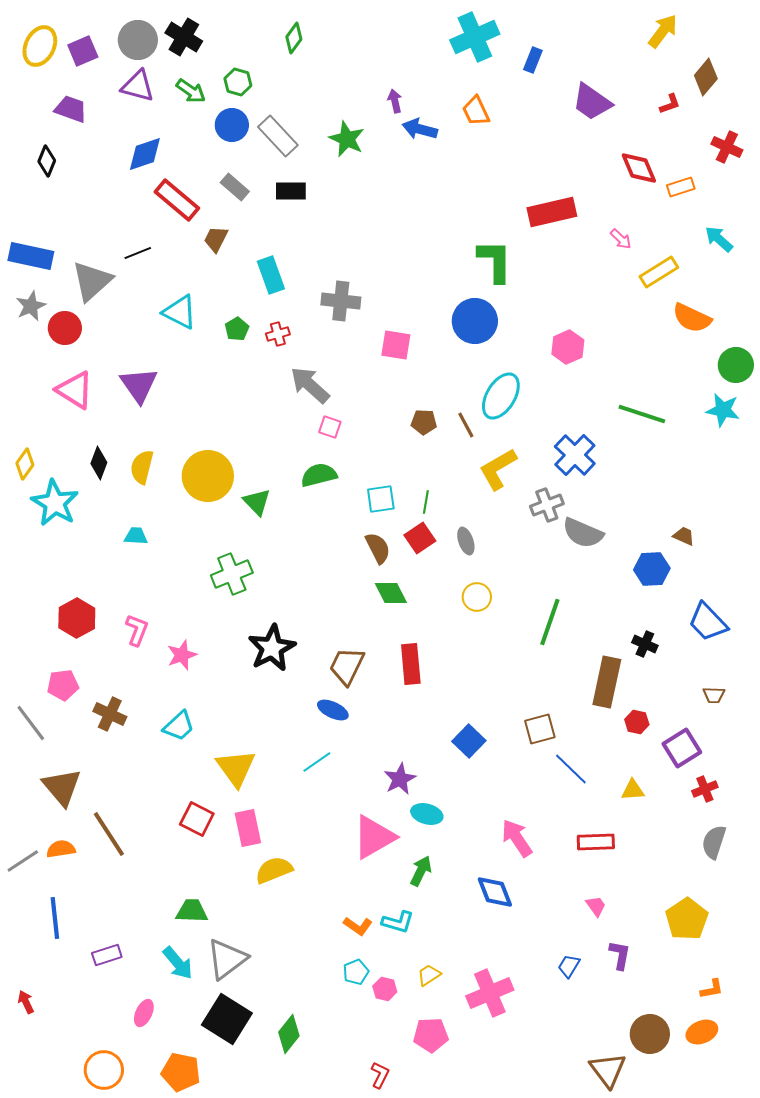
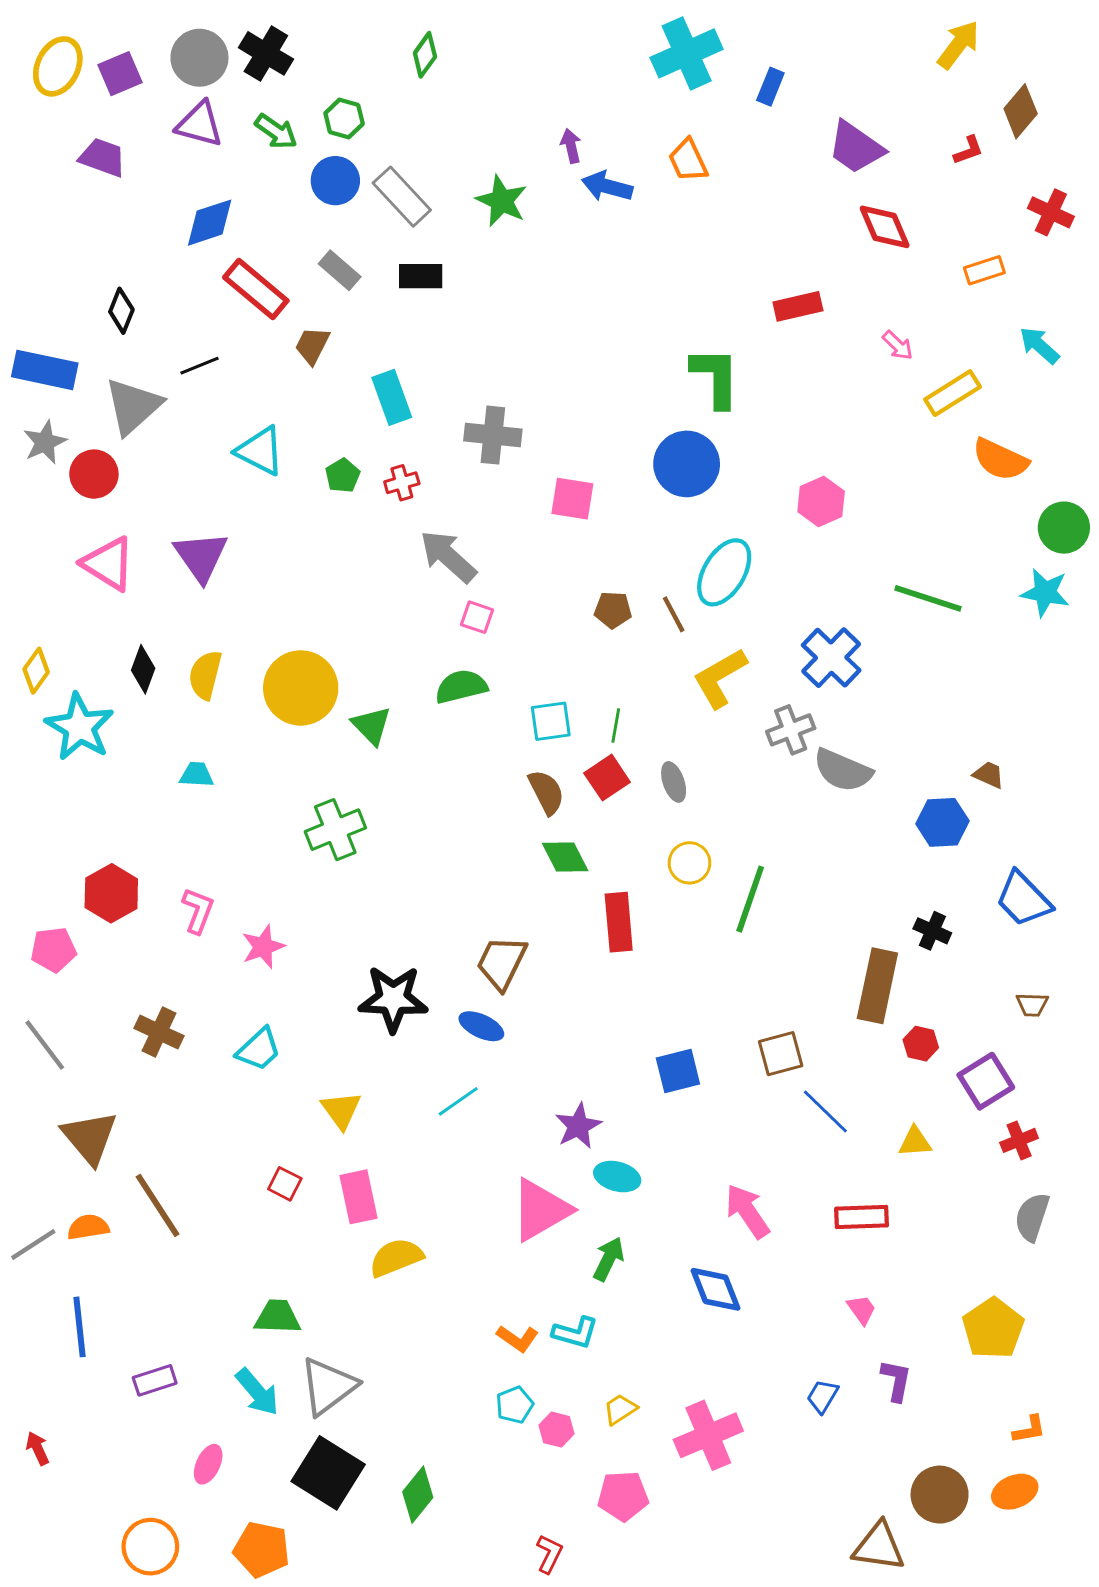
black diamond: (47, 161) -> (121, 311), moved
red diamond: (639, 168) -> (885, 227), moved
red rectangle: (552, 212) -> (798, 306), size x0.7
green line: (550, 622) -> (750, 899), moved
black star: (272, 648) -> (393, 999), moved, turned 30
red rectangle: (411, 664) -> (619, 922), moved
pink pentagon: (63, 685) -> (53, 950), moved
blue square: (469, 741) -> (678, 1071), turned 32
yellow triangle: (236, 768) -> (341, 1110), size x0.7
red square: (197, 819) -> (285, 1184), size x0.7
brown triangle: (608, 1070) -> (879, 1547), turned -45

